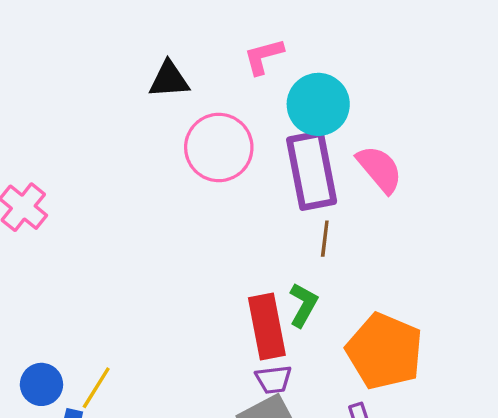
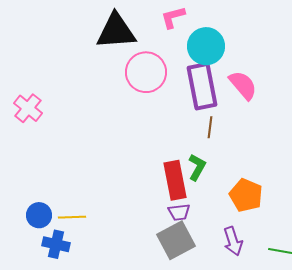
black triangle: (169, 80) -> (116, 31), size x1.6
orange pentagon: (385, 351) -> (246, 195), size x0.7
yellow line: (96, 388) -> (72, 217), turned 56

